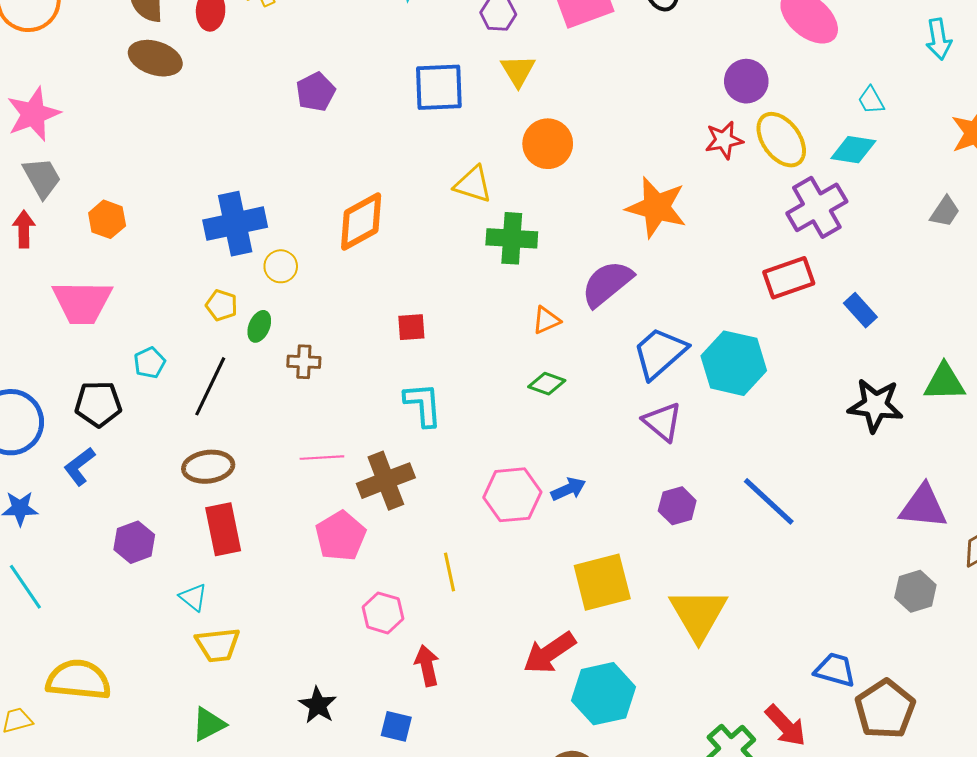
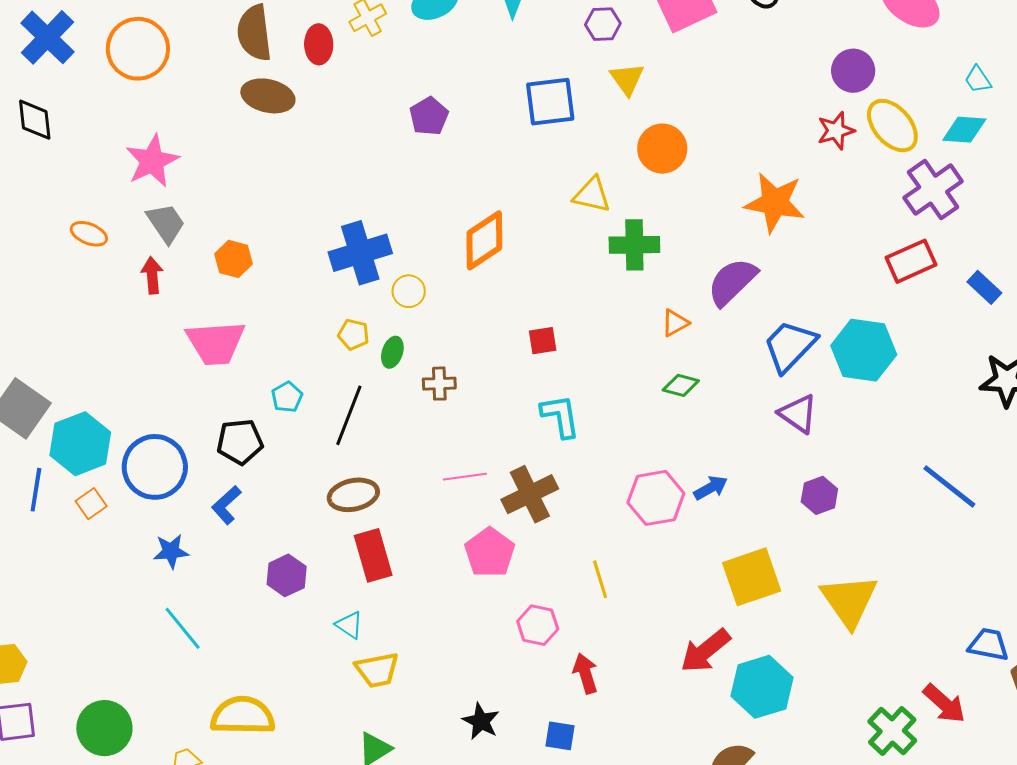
blue line: (769, 501) -> (949, 486), moved

